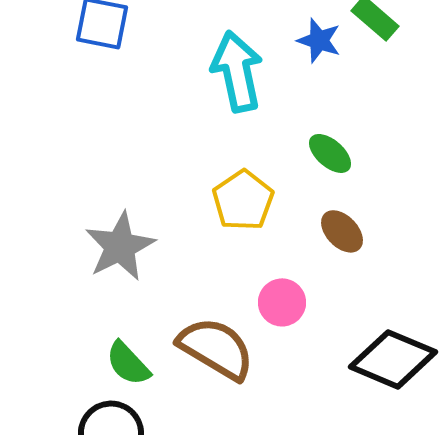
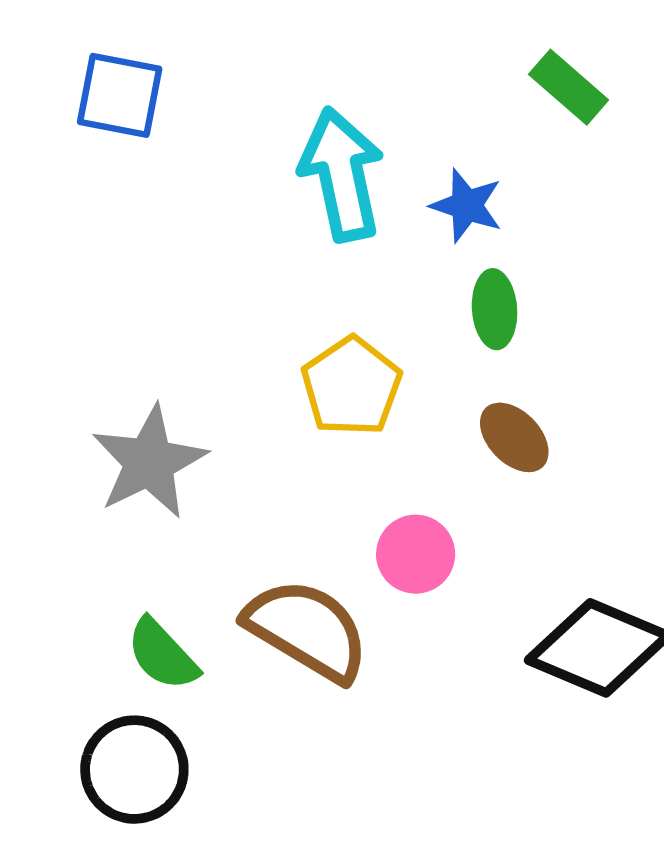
blue star: (319, 40) -> (467, 206), moved
green ellipse: (330, 153) -> (495, 309), turned 45

